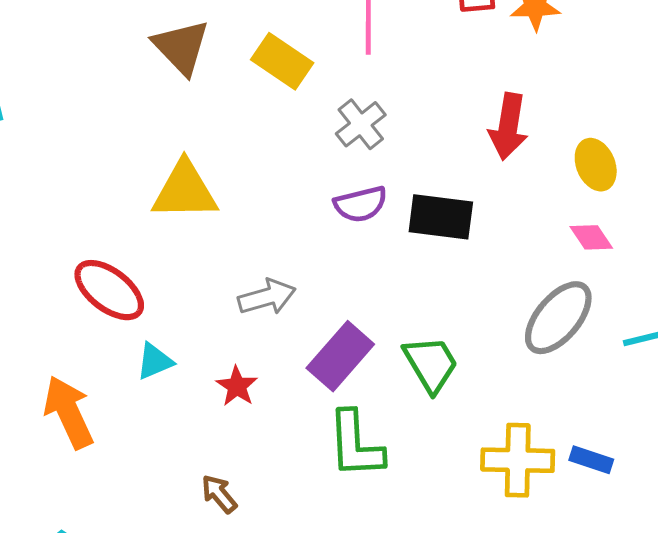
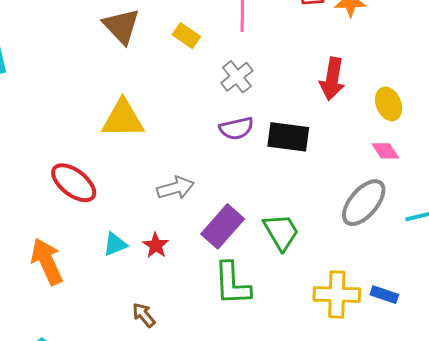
yellow rectangle: (282, 61) -> (186, 36), size x0.7
cyan triangle: (155, 361) -> (115, 244), moved

